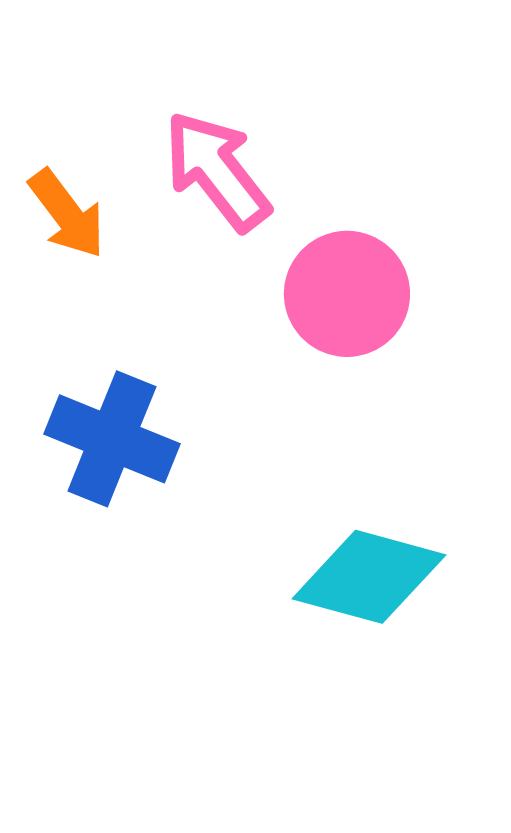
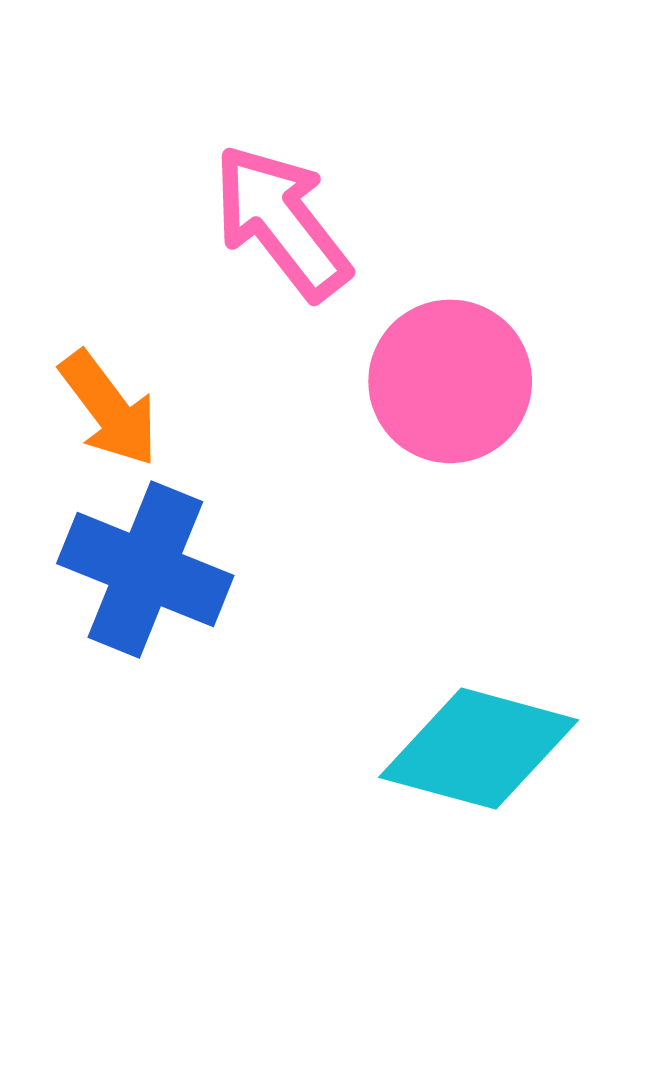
orange arrow: (67, 214) -> (109, 409), moved

